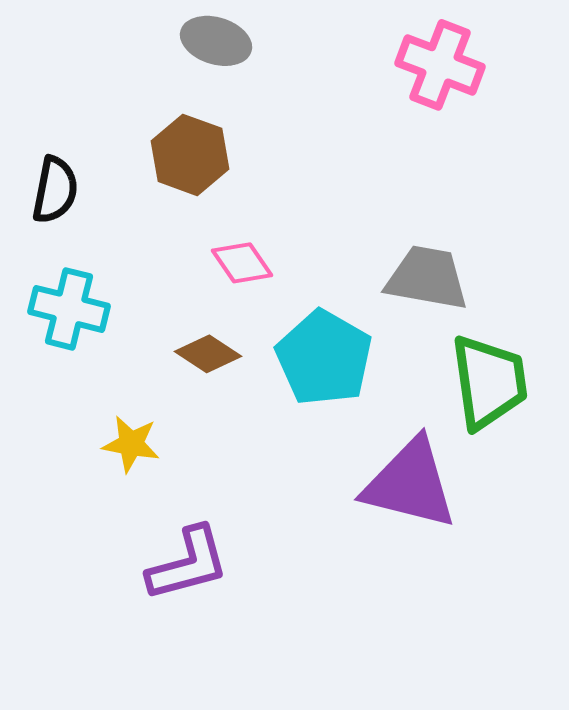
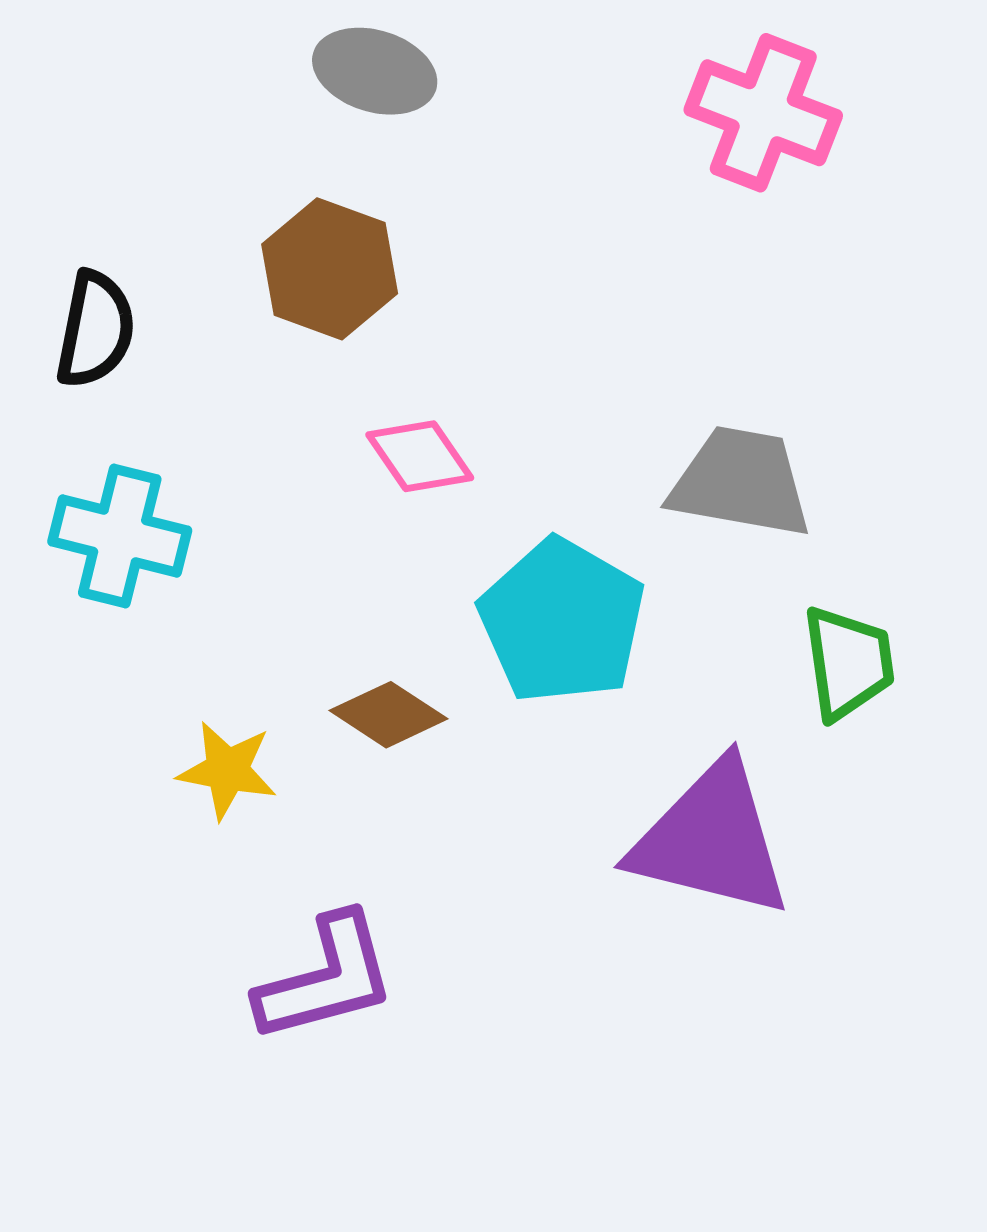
brown diamond: (208, 354) -> (389, 715), moved
green trapezoid: (489, 382) -> (848, 663), size x0.7

